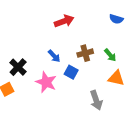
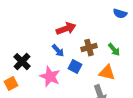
red arrow: (64, 21) -> (66, 29), moved
orange triangle: (116, 78) -> (107, 73), moved

